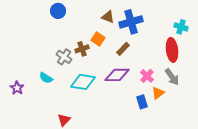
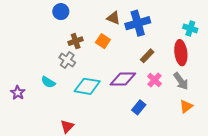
brown cross: (82, 49) -> (76, 41), moved
brown rectangle: (123, 49) -> (147, 56), moved
orange triangle: (158, 93) -> (186, 106), moved
blue rectangle: (142, 102) -> (139, 107), moved, turned 56

